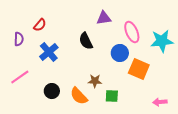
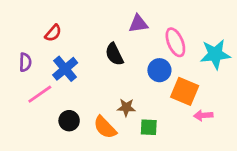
purple semicircle: (19, 39) -> (25, 62), moved
pink line: (20, 77) -> (40, 94), moved
pink arrow: (160, 102) -> (203, 115), moved

